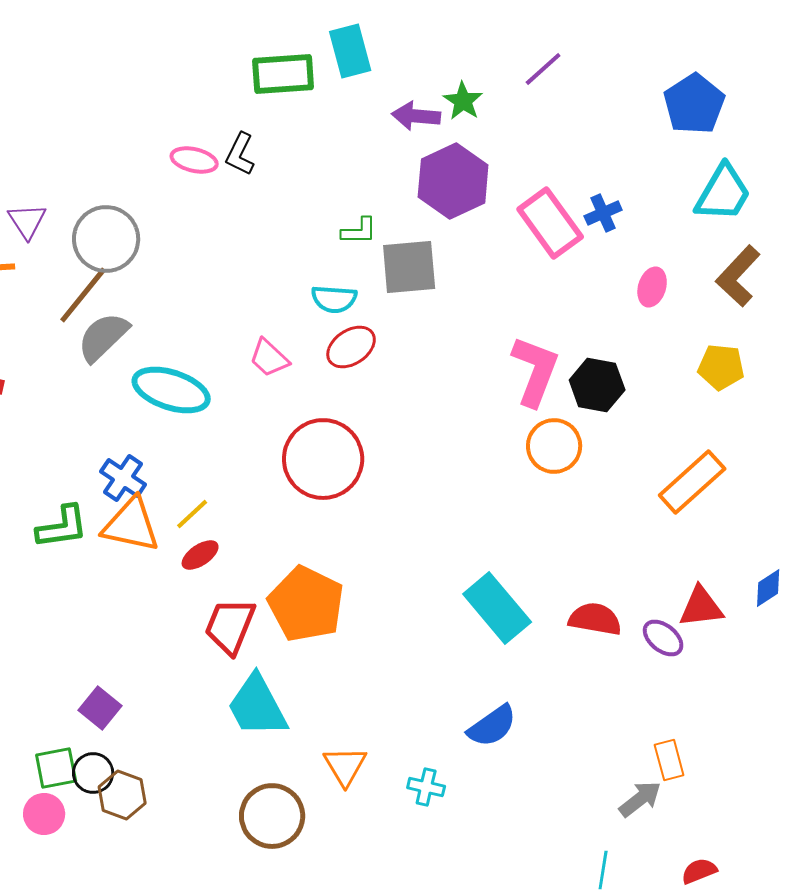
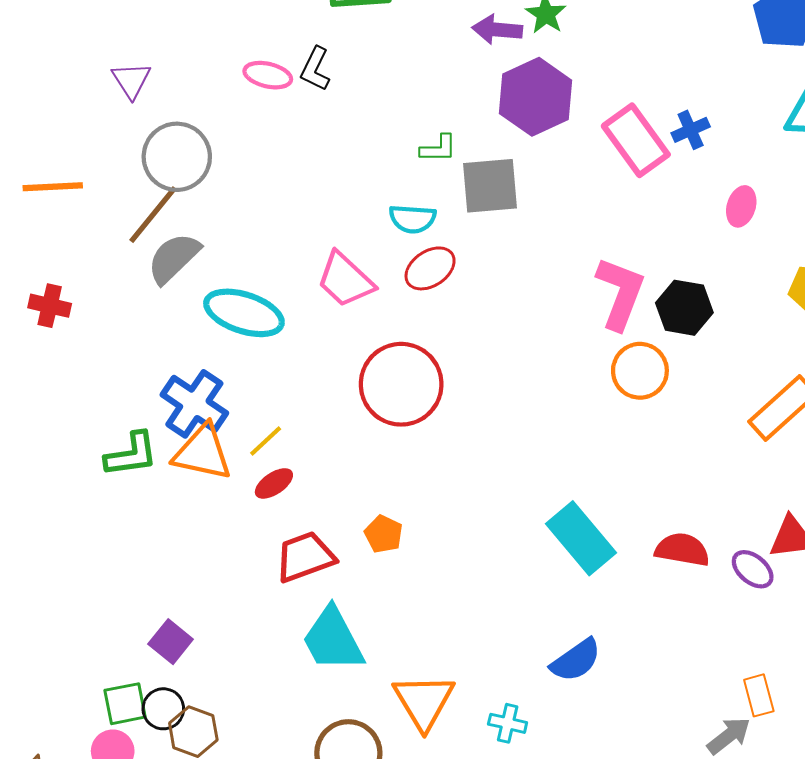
purple triangle: (27, 221) -> (131, 80), moved
pink trapezoid: (269, 358) -> (345, 280), size x1.4
blue cross: (123, 478) -> (194, 404), size x1.4
orange pentagon: (306, 604) -> (384, 534), size x0.5
red trapezoid: (230, 626) -> (305, 557), turned 48
orange triangle: (345, 766) -> (424, 702), size x1.4

